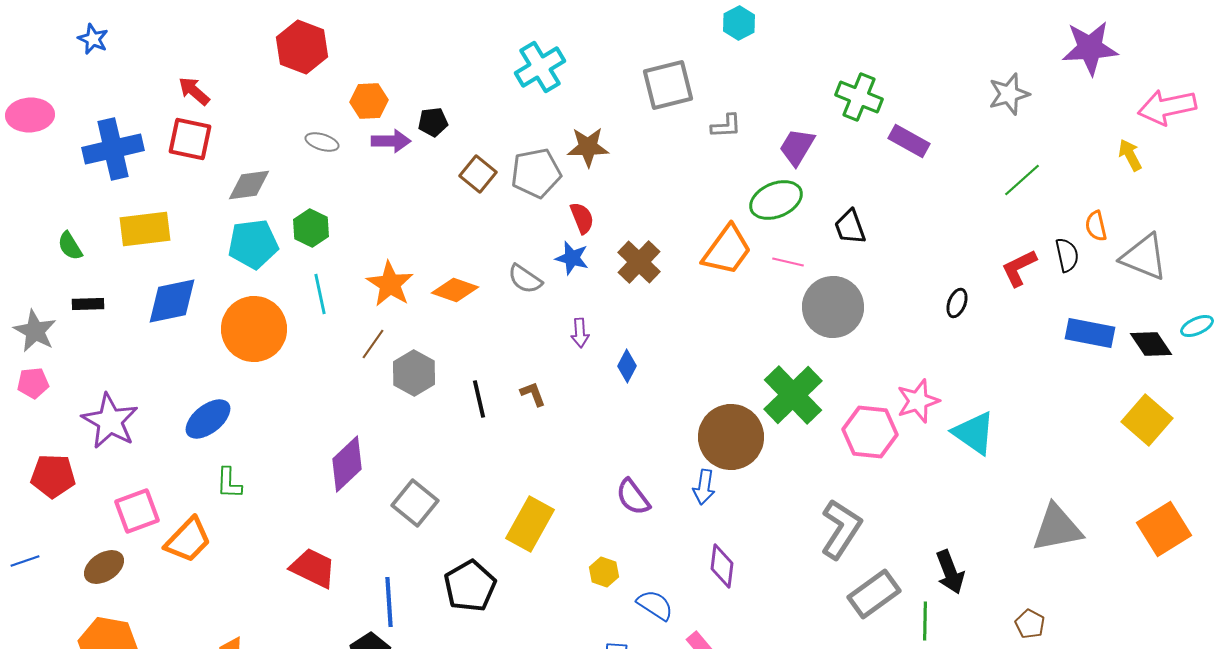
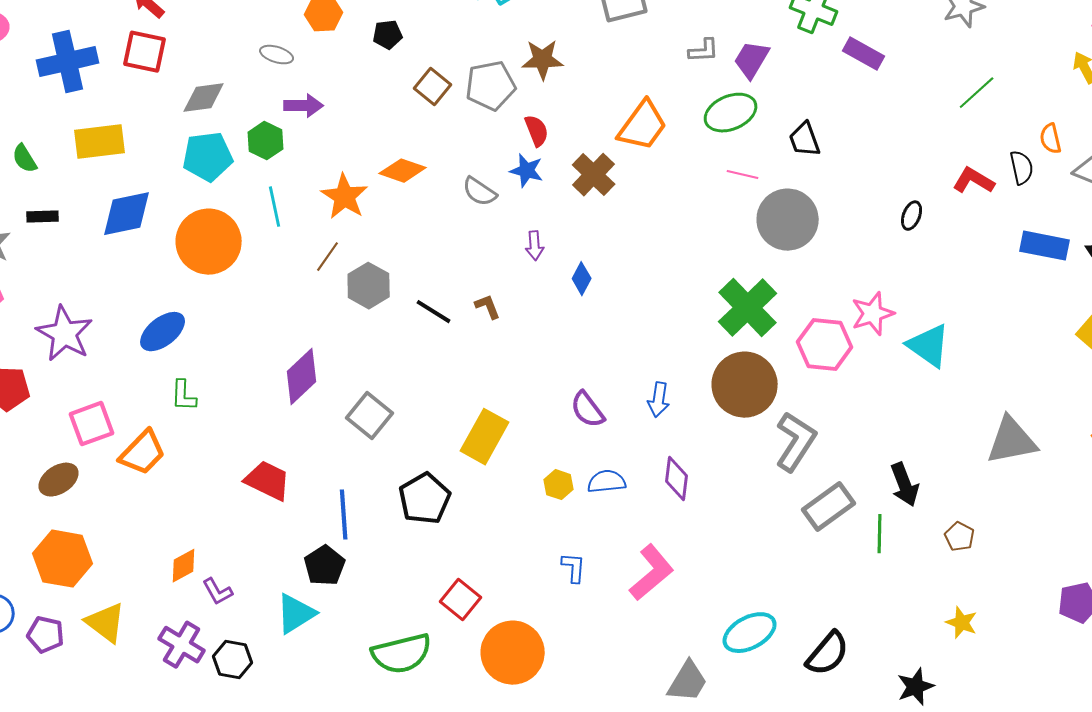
gray L-shape: (726, 126) -> (704, 51), moved
purple arrow: (391, 141) -> (304, 106), moved
orange trapezoid: (727, 250) -> (643, 126), moved
red L-shape: (1019, 268) -> (974, 181), turned 57
orange diamond: (455, 290) -> (403, 171), moved
black line: (479, 399) -> (434, 312), turned -45
brown circle: (731, 437) -> (745, 385), moved
blue semicircle: (655, 605) -> (607, 482), moved, turned -39
brown pentagon: (1030, 624) -> (960, 537), moved

